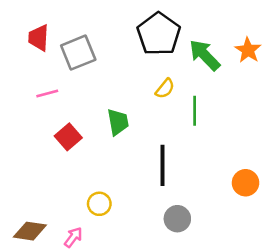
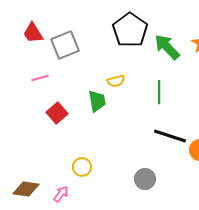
red trapezoid: (39, 38) -> (33, 33), turned -35
yellow semicircle: (165, 89) -> (116, 81), moved, turned 36
black line: (162, 165) -> (170, 136), moved, turned -72

